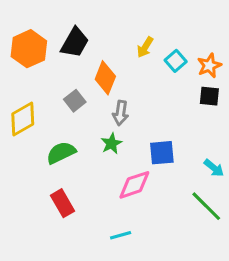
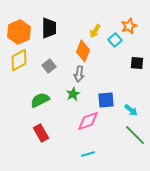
black trapezoid: (75, 43) -> (49, 28), turned -30
orange star: (209, 66) -> (129, 26), moved
orange diamond: (105, 78) -> (83, 51), moved
yellow diamond: (23, 119) -> (19, 60), moved
cyan arrow: (214, 168) -> (131, 110), moved
cyan line: (121, 235) -> (88, 154), moved

